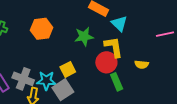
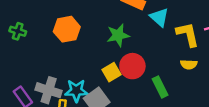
yellow L-shape: (114, 47) -> (188, 34), moved
red circle: (106, 62) -> (132, 66), moved
yellow square: (68, 69) -> (111, 72), moved

